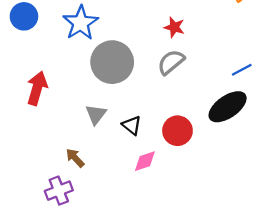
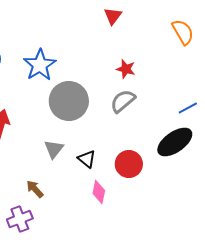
pink diamond: (145, 161) -> (99, 192), turned -60

